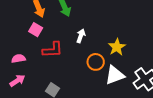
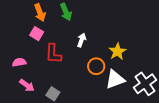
red L-shape: (53, 50) -> (53, 54), turned 95
pink arrow: (17, 81) -> (27, 85), moved, turned 70

